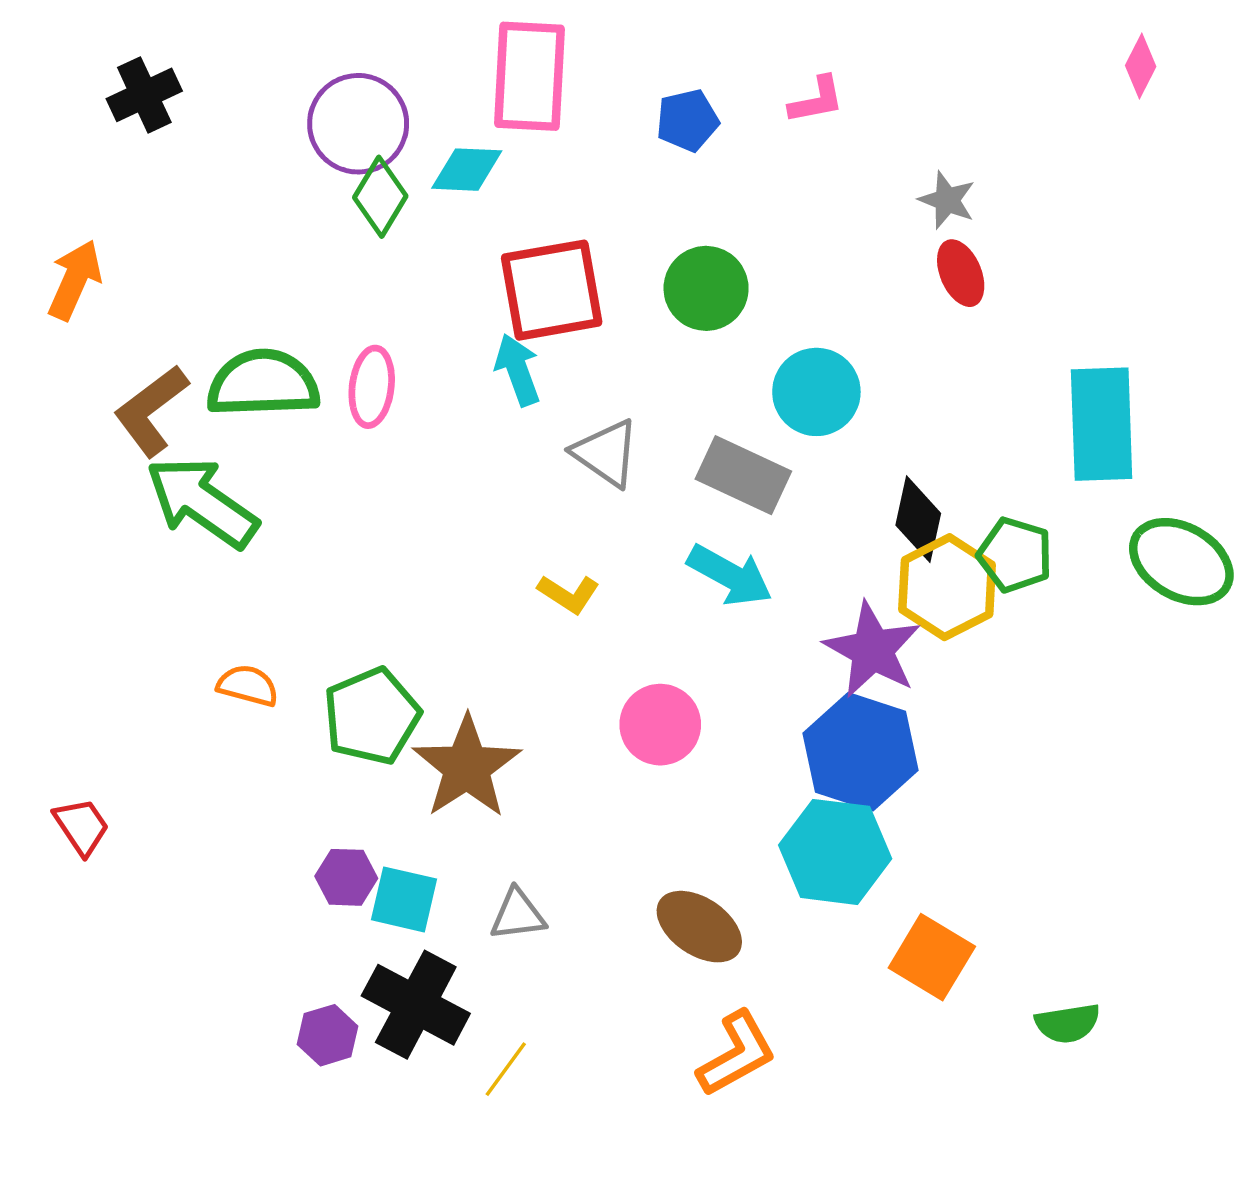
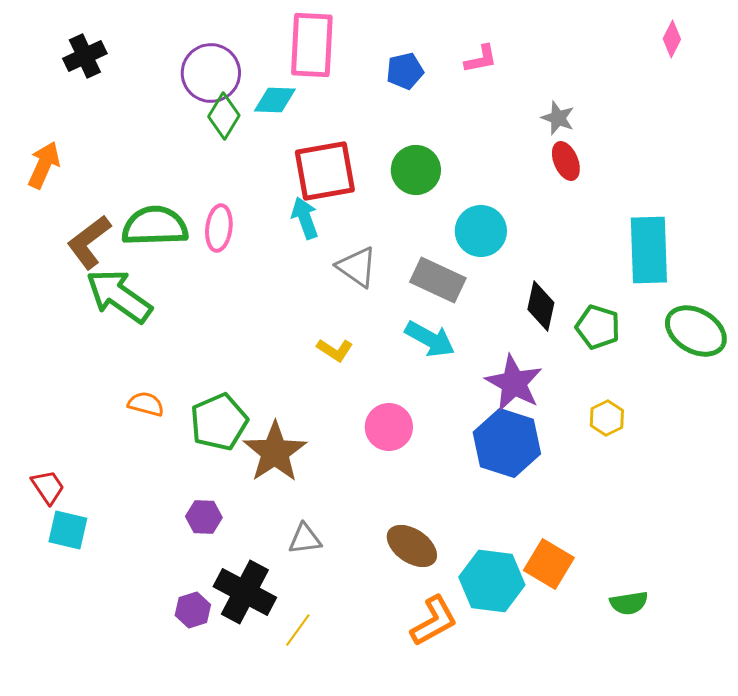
yellow hexagon: (947, 587) -> (607, 418), moved, size x0.6
cyan hexagon: (835, 852) -> (492, 581), moved
cyan square: (404, 899) -> (68, 530), moved

